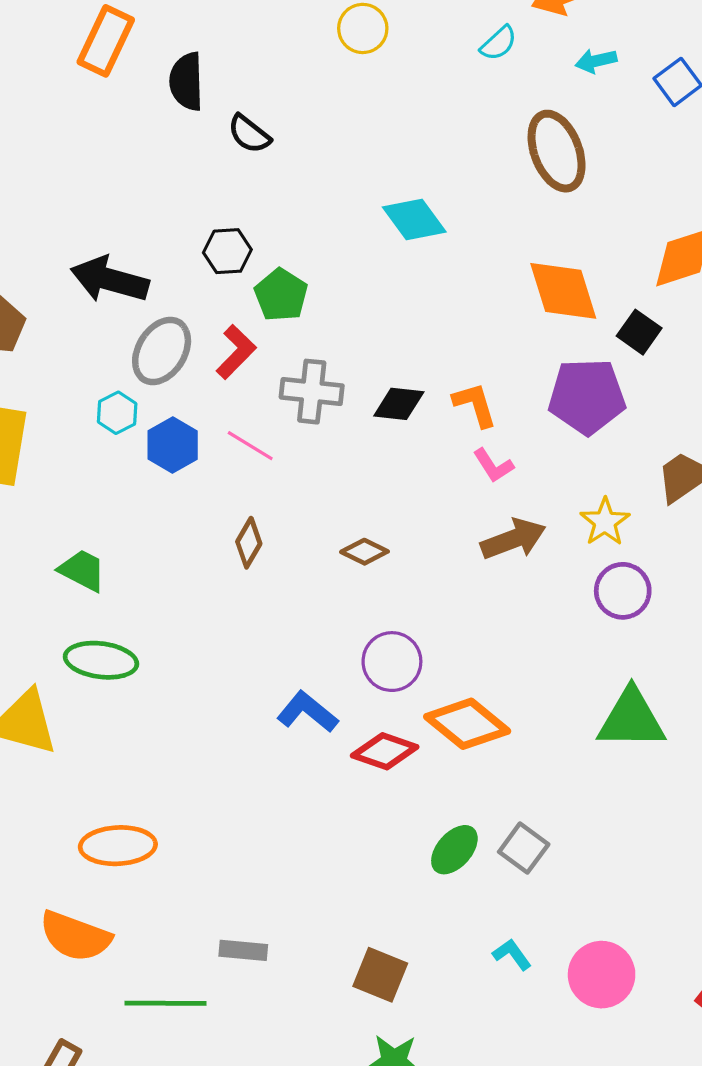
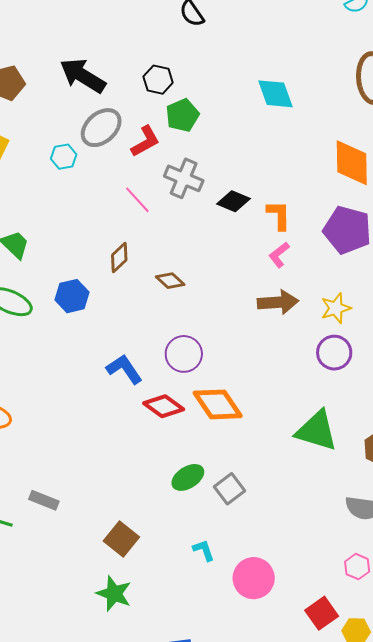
blue hexagon: (173, 445) -> (72, 296), moved
pink L-shape: (493, 465) -> (279, 255), turned 68
brown diamond: (364, 552) -> (170, 281), moved

